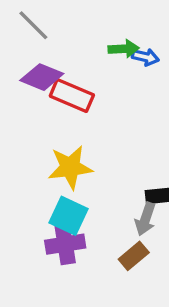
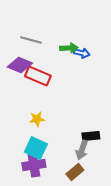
gray line: (33, 25) -> (31, 40), moved, turned -30
yellow star: (70, 167) -> (37, 119), size x0.6

